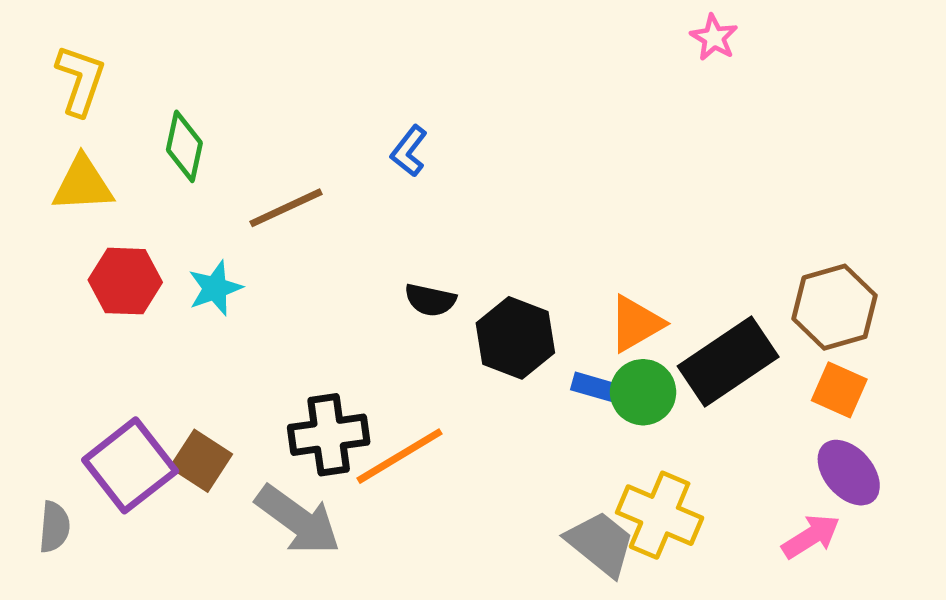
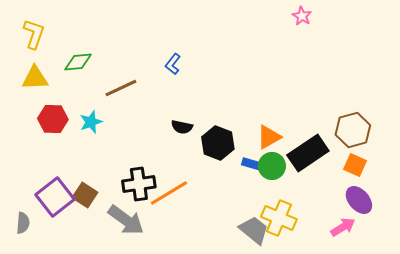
green diamond: (184, 146) -> (78, 62), turned 72

